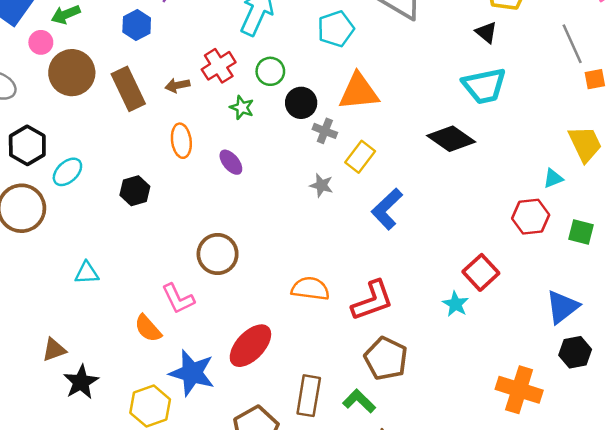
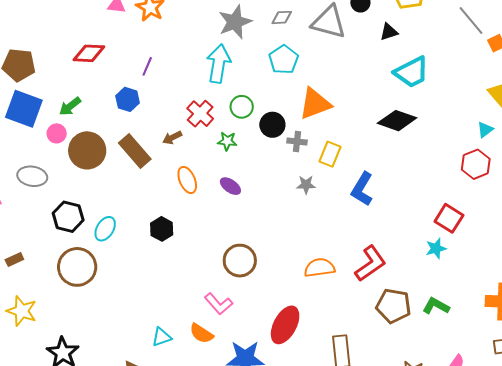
black triangle: (486, 32) -> (389, 32), moved, turned -42
cyan triangle: (87, 273) -> (162, 337), moved
cyan star: (455, 304) -> (436, 248), turned -30
green L-shape: (359, 401) -> (436, 306), moved

